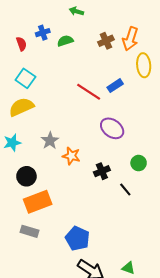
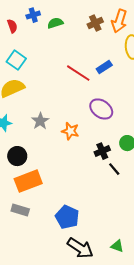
orange star: (71, 156) -> (70, 131), moved
black cross: (102, 171) -> (102, 151), moved

